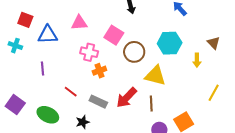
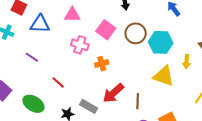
brown circle: (134, 52) -> (136, 33), moved
purple line: (43, 69) -> (32, 57), turned -56
orange cross: (99, 71) -> (102, 64), moved
yellow triangle: (155, 76) -> (164, 76), moved
gray rectangle: (98, 102) -> (89, 106), moved

